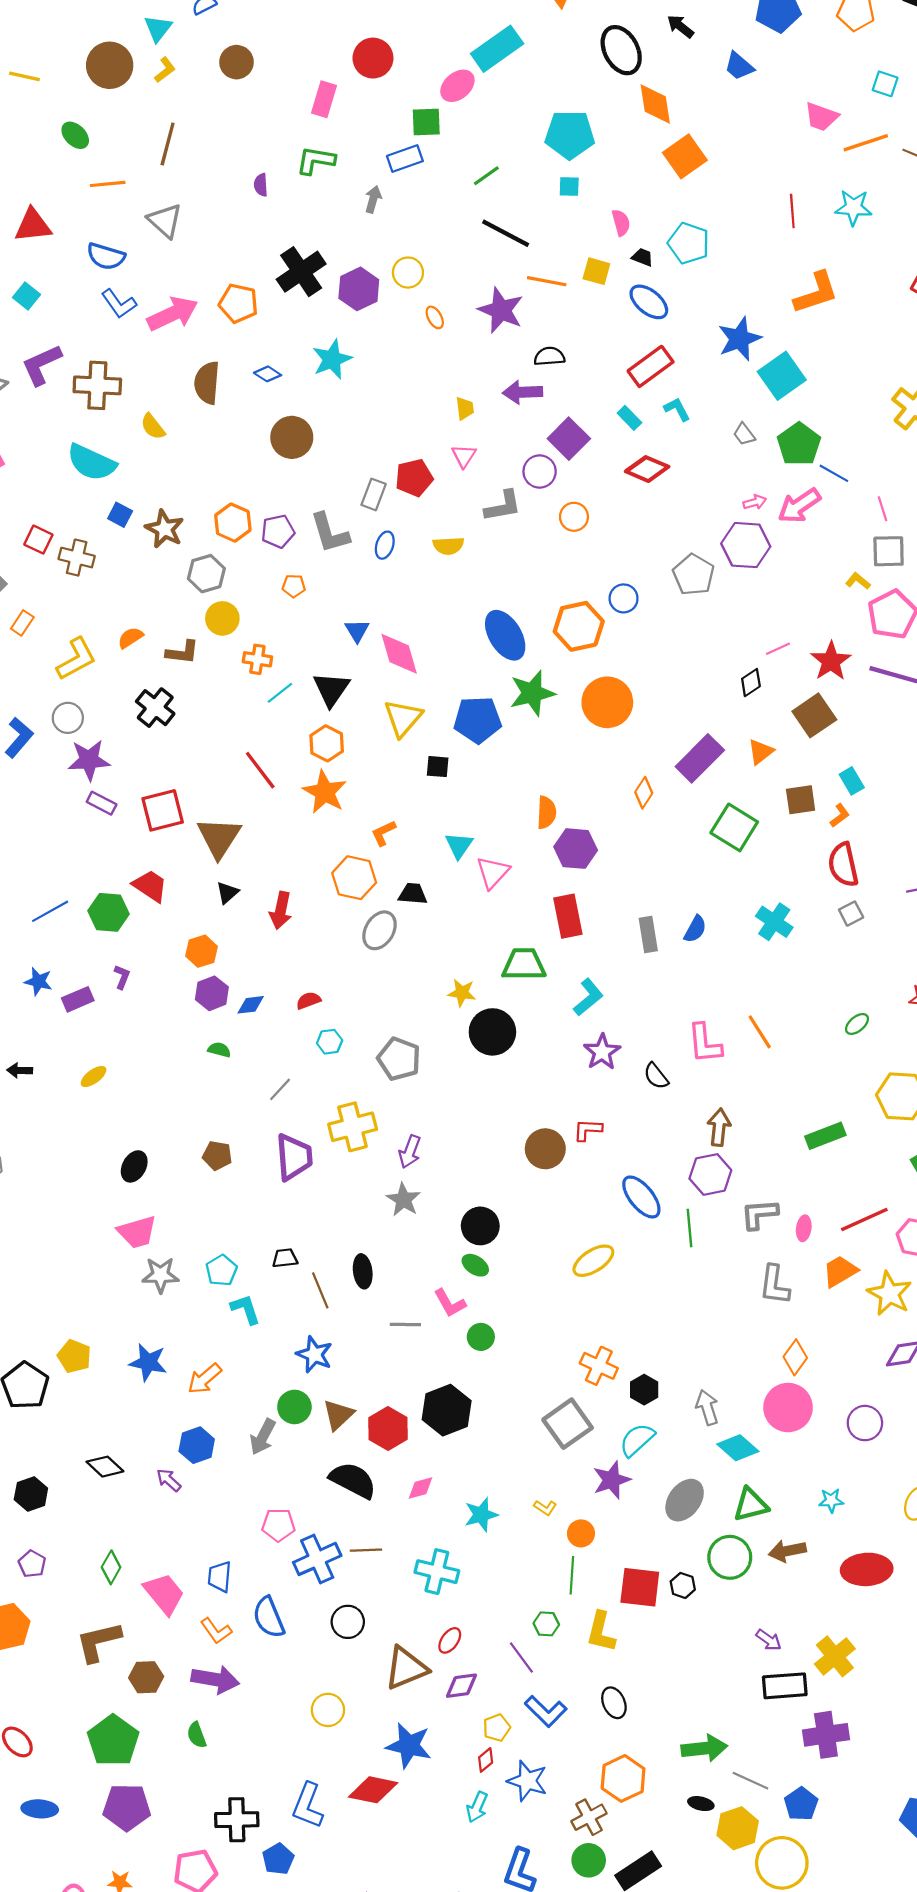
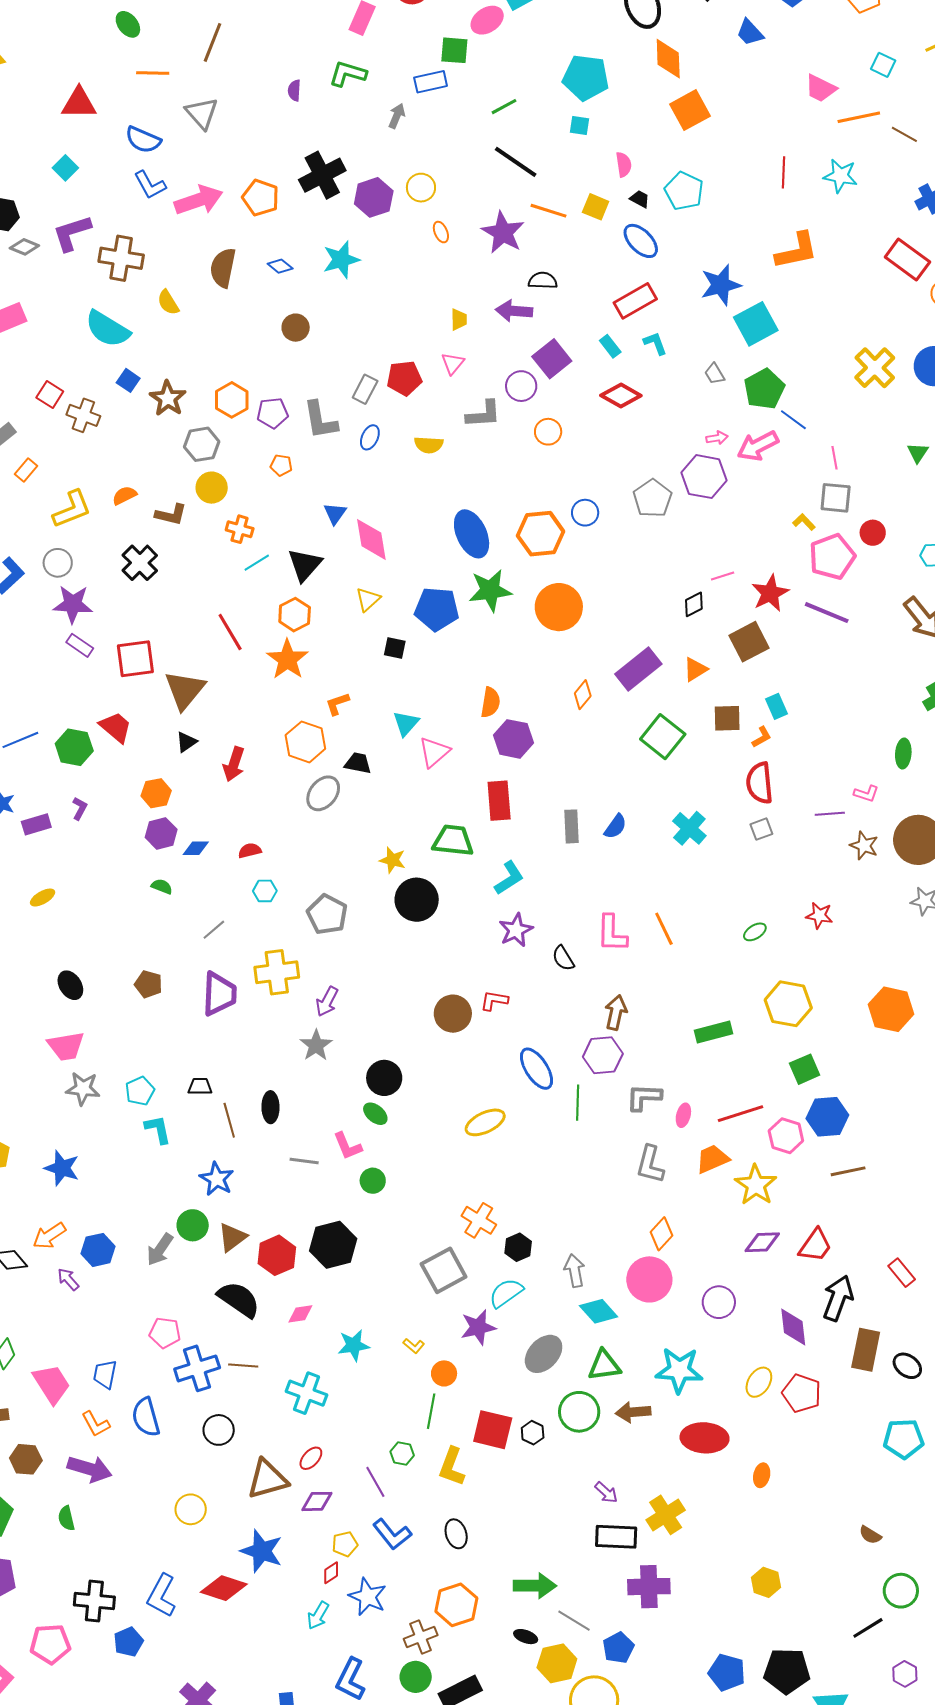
brown circle: (292, 437) -> (296, 328), size x0.7
yellow triangle: (403, 718) -> (368, 599), size x0.7
black ellipse: (134, 1166) -> (70, 985), turned -68
orange arrow: (205, 1379) -> (49, 1236), moved
cyan star: (831, 1501) -> (679, 1370), size x2.0

